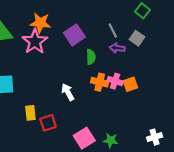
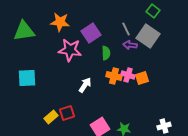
gray square: (137, 38) -> (148, 36), size x1.6
pink star: (35, 42) -> (70, 50), moved, turned -30
white arrow: (68, 92) -> (85, 85), turned 63
yellow rectangle: (30, 113) -> (51, 117), moved, turned 56

